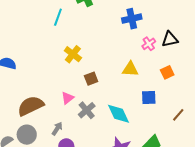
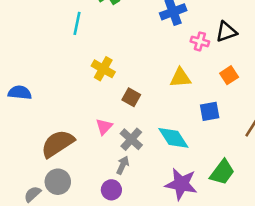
pink cross: (149, 44) -> (200, 41), turned -32
brown square: (91, 79) -> (131, 97), turned -32
gray arrow: (57, 129) -> (123, 165), moved

